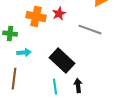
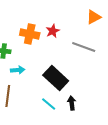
cyan line: (55, 87) -> (49, 104), turned -42

